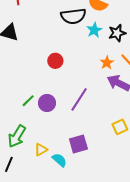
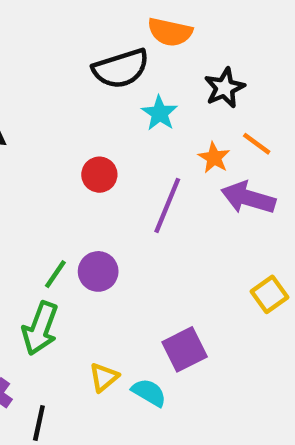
cyan star: (94, 30) -> (160, 113), moved
purple line: (79, 99) -> (167, 205), moved
green arrow: (17, 136) -> (40, 328), moved

